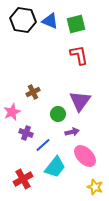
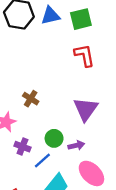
blue triangle: (50, 21) -> (51, 16), turned -36
brown cross: (33, 92) -> (31, 99), turned -32
green circle: (58, 114) -> (54, 138), moved

